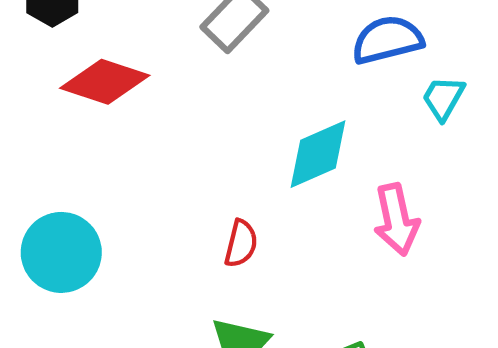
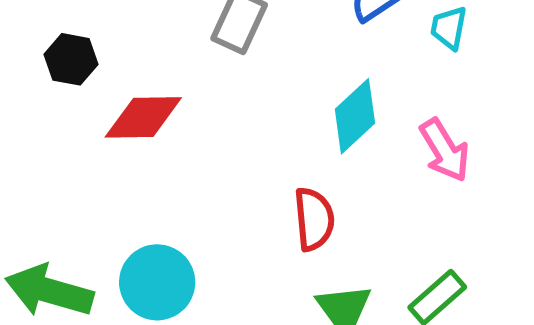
red semicircle: (241, 244) -> (314, 219), size x1.4

